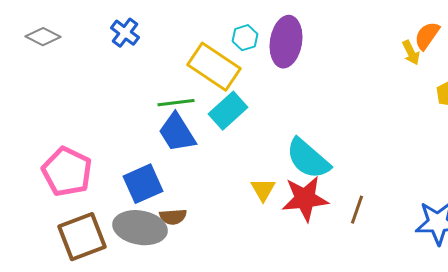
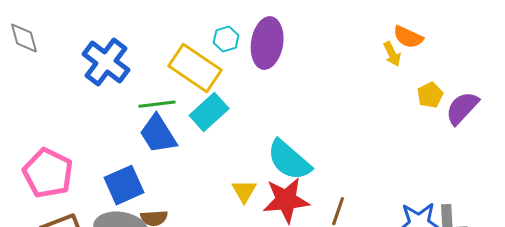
blue cross: (125, 33) -> (106, 62), moved, size x1.6
orange semicircle: (427, 36) -> (408, 37), turned -100
gray diamond: (43, 37) -> (24, 38), turned 48

